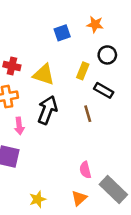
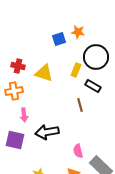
orange star: (95, 24) -> (78, 32), moved
black circle: (107, 55) -> (96, 57), size x1.6
black arrow: (47, 110) -> (47, 132), moved, turned -120

